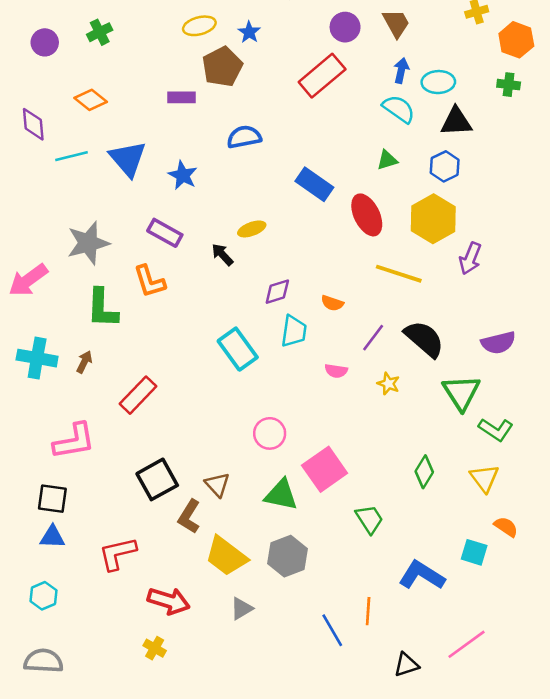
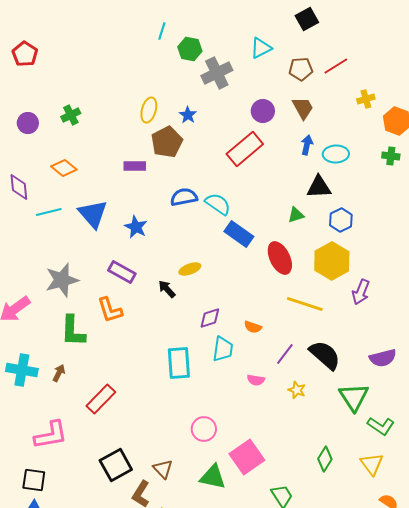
yellow ellipse: (199, 26) -> (149, 110), turned -60
cyan semicircle: (399, 109) -> (218, 204), moved
black triangle: (456, 122) -> (319, 187), moved
cyan rectangle: (238, 349) -> (179, 363), turned 32

